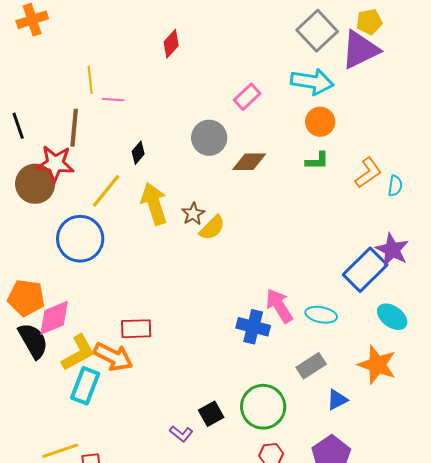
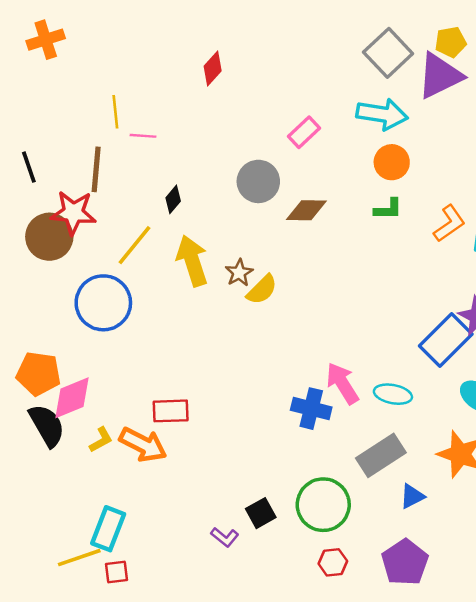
yellow L-shape: (78, 353) -> (101, 440), size x0.6
gray rectangle: (311, 366) -> (381, 455), size x1.4
cyan rectangle: (85, 386) -> (108, 529), moved

